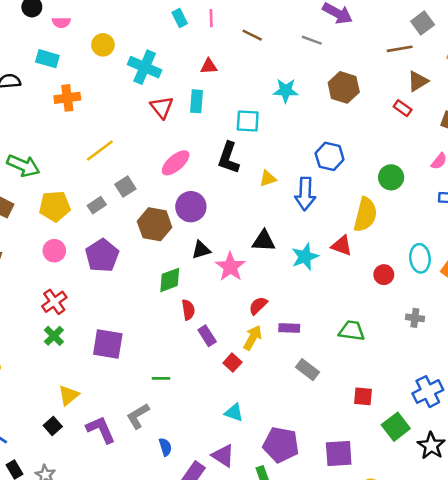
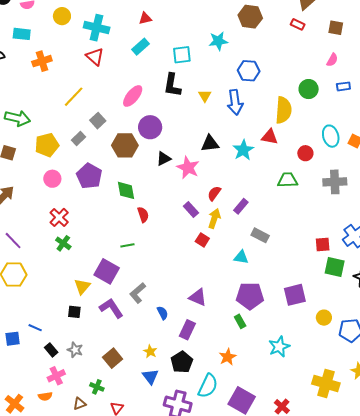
cyan star: (286, 91) -> (218, 41), moved
cyan rectangle: (197, 101) -> (140, 47), turned 54
red triangle: (162, 107) -> (95, 57), moved
green circle: (391, 177) -> (309, 89), moved
yellow triangle: (268, 179) -> (205, 96), turned -32
green diamond: (170, 280) -> (126, 190), moved, turned -70
red semicircle: (188, 310) -> (143, 215), moved
gray cross: (415, 318) -> (335, 182), size x1.6
purple rectangle: (289, 328) -> (241, 206), turned -42
green trapezoid: (352, 331) -> (288, 180), moved
purple rectangle: (207, 336) -> (191, 209), moved
purple square: (108, 344) -> (107, 271), moved, turned 30
green line: (161, 378) -> (127, 245), moved
red square: (363, 396) -> (323, 245), moved
cyan triangle: (234, 413) -> (241, 257), moved
black square: (53, 426) -> (74, 312), turned -32
green square: (396, 427) -> (335, 267), turned -30
purple triangle: (223, 456) -> (198, 297), moved

